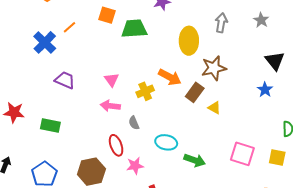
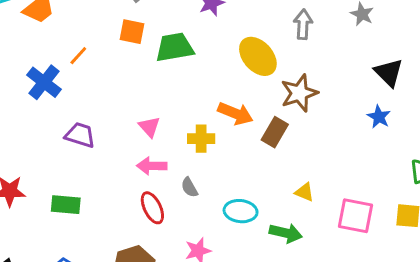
yellow ellipse: (189, 41) -> (258, 56), turned -36
yellow cross: (145, 91) -> (201, 139), turned 30
yellow triangle: (214, 108) -> (304, 192), moved
red ellipse: (116, 145) -> (152, 208), moved

